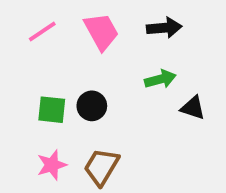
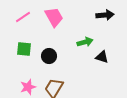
black arrow: (164, 28) -> (105, 15), moved
green square: (52, 110) -> (24, 49), moved

